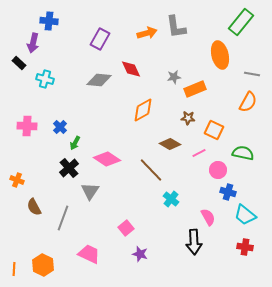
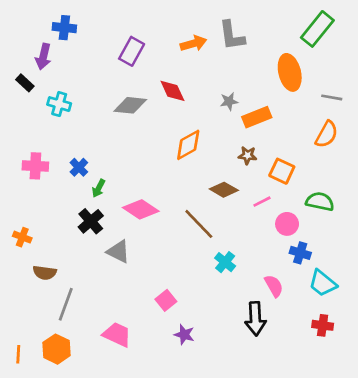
gray triangle: (90, 191) -> (118, 252), turned -36
brown semicircle: (34, 207) -> (45, 273), turned -54
gray line: (63, 218) -> (66, 304), moved

